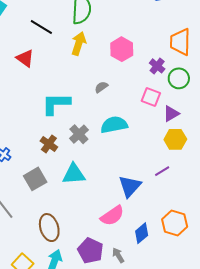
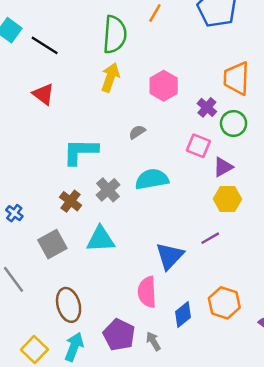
black line: (41, 27) -> (45, 45), moved
pink semicircle: (112, 216) -> (147, 292), turned 120

